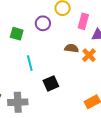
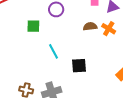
black square: (51, 83) -> (79, 66), turned 35

